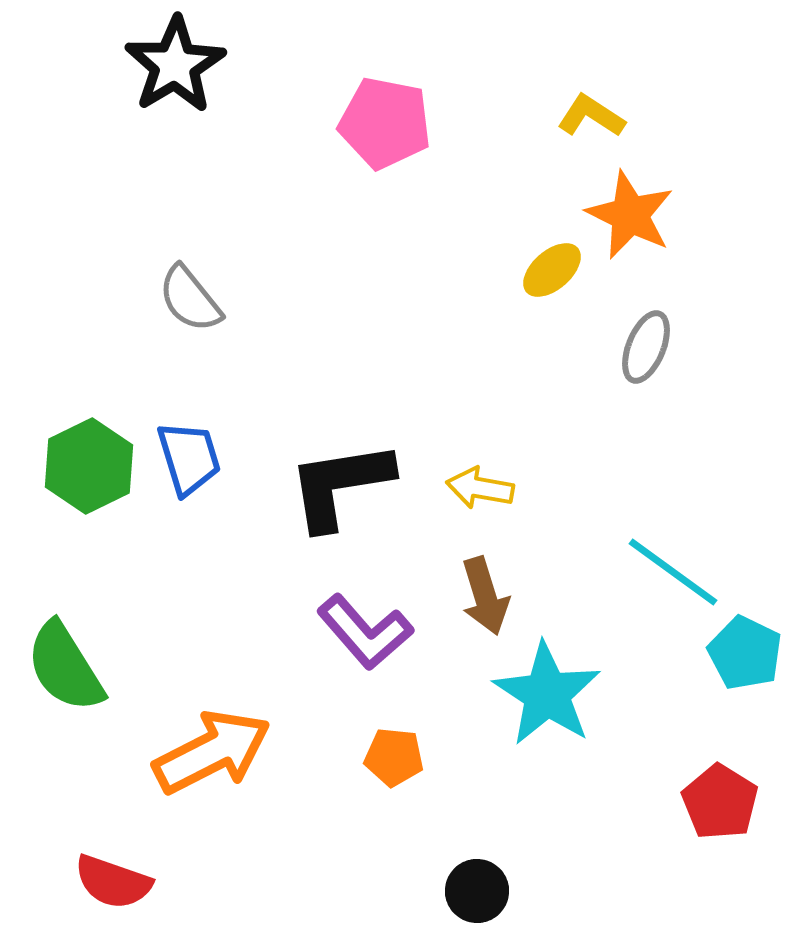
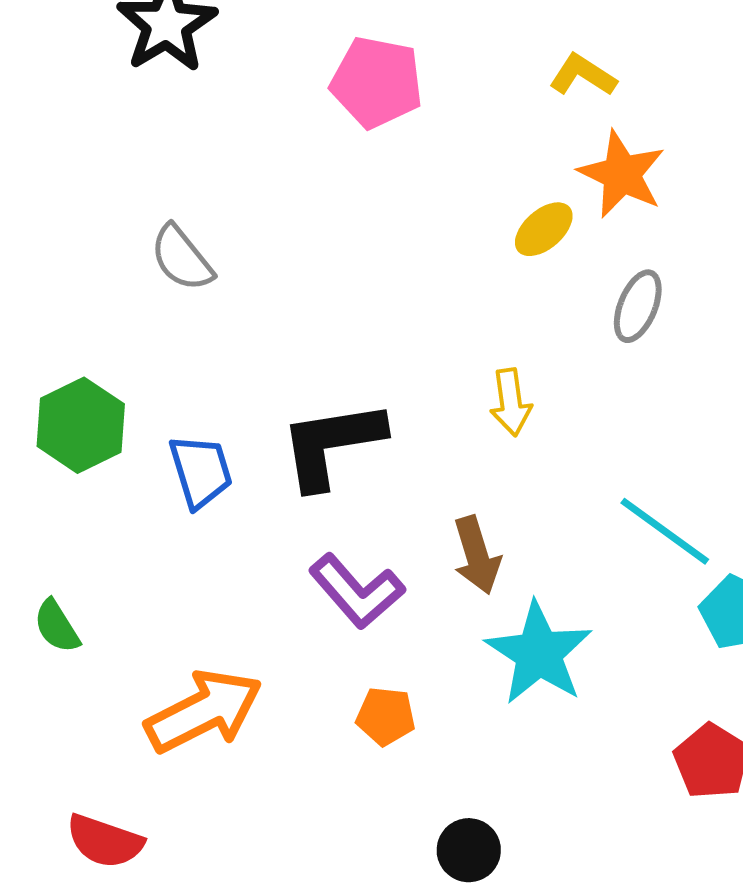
blue trapezoid: (189, 458) -> (201, 471), moved
yellow arrow: (480, 488) -> (511, 402), moved, turned -108
green semicircle: (65, 667) -> (57, 626), size x0.6

